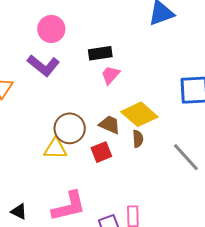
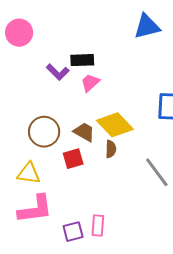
pink circle: (51, 29) -> (19, 33), moved
purple L-shape: (43, 65) -> (58, 72), moved, size x0.7
yellow triangle: (55, 149) -> (29, 173), moved

